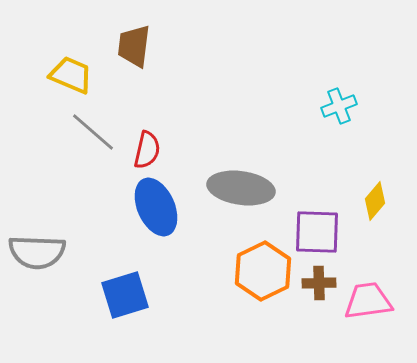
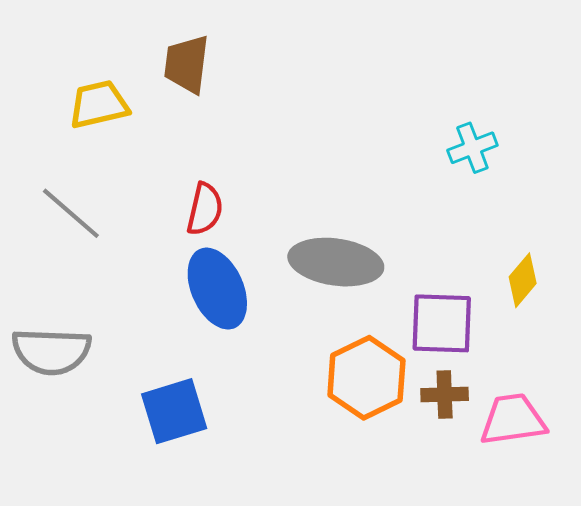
yellow trapezoid: (71, 75) -> (99, 105), turned -36
gray line: (93, 132) -> (71, 213), moved

